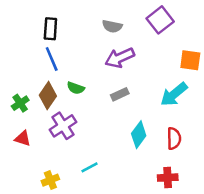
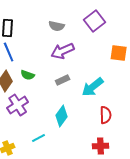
cyan arrow: (174, 94) -> (93, 87), moved
cyan diamond: (139, 135) -> (62, 116), moved

